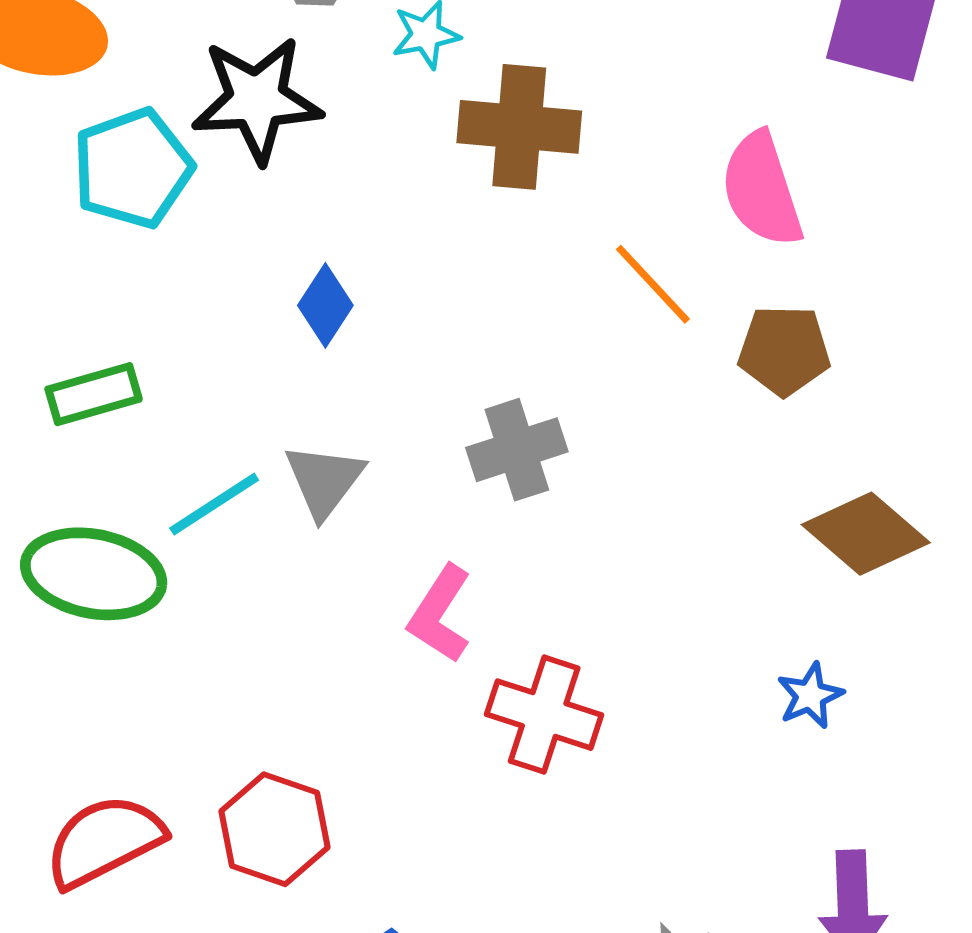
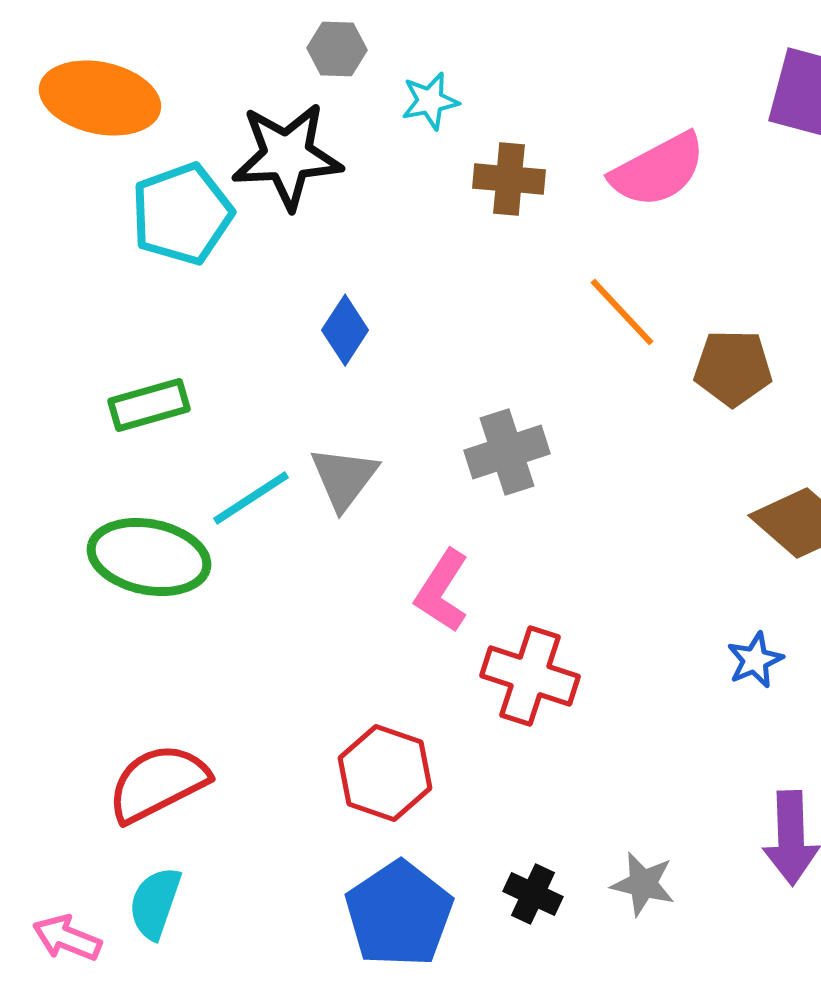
brown cross: (519, 127) -> (509, 179), size x0.7
pink semicircle: (762, 190) -> (658, 170), moved, turned -100
red hexagon: (275, 829) -> (385, 773), moved

